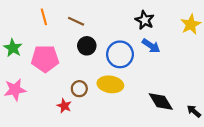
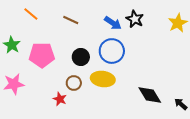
orange line: (44, 17) -> (31, 14), moved, turned -35
black circle: (87, 46) -> (81, 57), moved
blue arrow: (151, 46) -> (113, 23), moved

